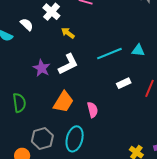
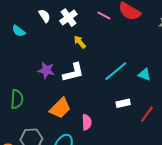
white semicircle: (27, 24) -> (44, 16), moved
cyan line: (109, 54) -> (116, 71), turned -30
purple star: (42, 68) -> (46, 70), turned -30

